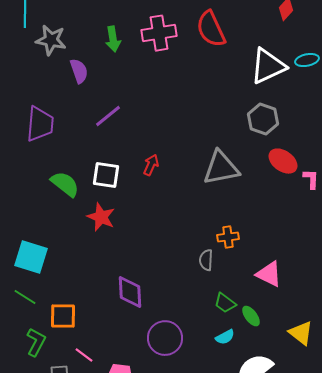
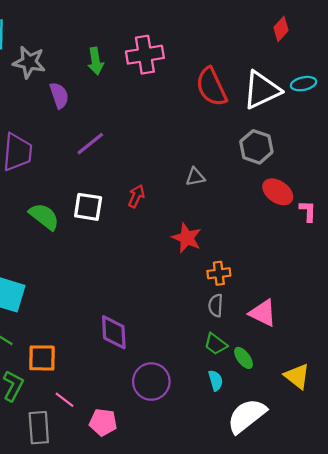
red semicircle: (211, 29) -> (211, 87), moved
gray triangle: (221, 168) -> (195, 177), moved, size x0.5
red star: (101, 217) -> (187, 238), moved
gray semicircle: (206, 260) -> (216, 305), moved
cyan semicircle: (225, 337) -> (216, 380), turned -78

